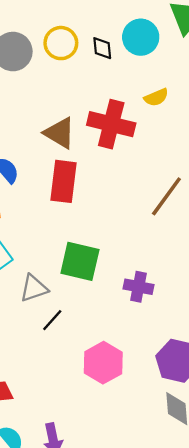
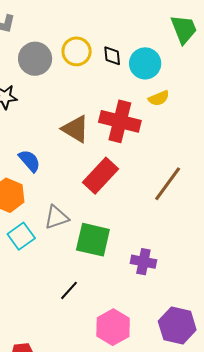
cyan circle: (141, 37) -> (145, 63), moved
red rectangle: (64, 181) -> (100, 176), moved, turned 36
gray triangle: (34, 288) -> (56, 217), moved

